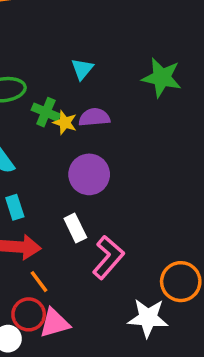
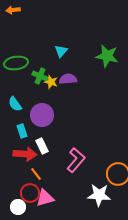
purple circle: (89, 174) -> (42, 115), moved
white rectangle: (75, 228) -> (42, 146), moved

